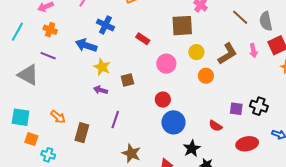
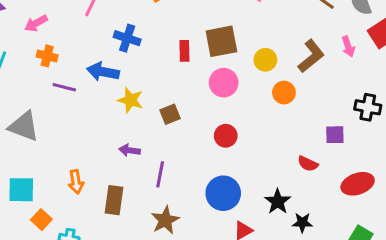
brown square: (182, 26) -> (221, 41), moved
red rectangle: (143, 39) -> (184, 51), turned 64
purple line: (48, 56) -> (64, 87), moved
purple arrow: (101, 90) -> (130, 150), moved
black cross: (259, 106) -> (368, 107), moved
orange arrow: (58, 117) -> (76, 182), turned 49
blue circle: (173, 122) -> (223, 193), moved
orange square: (31, 139) -> (41, 220), turned 32
brown star: (131, 153) -> (165, 220), moved, turned 30

